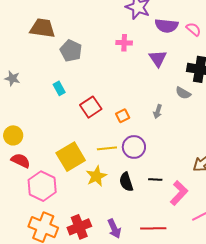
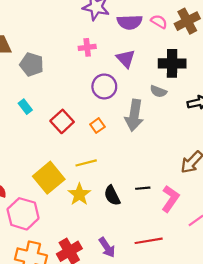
gray arrow: (158, 111) -> (134, 115), size x2.0
purple circle: (134, 147) -> (104, 86), moved

